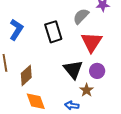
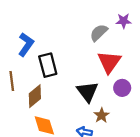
black rectangle: (53, 32) -> (48, 65), moved
purple circle: (97, 71) -> (122, 88), moved

